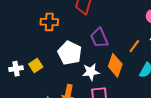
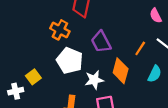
orange cross: (49, 22) -> (60, 30), moved, turned 30
white cross: (16, 69) -> (16, 91), moved

